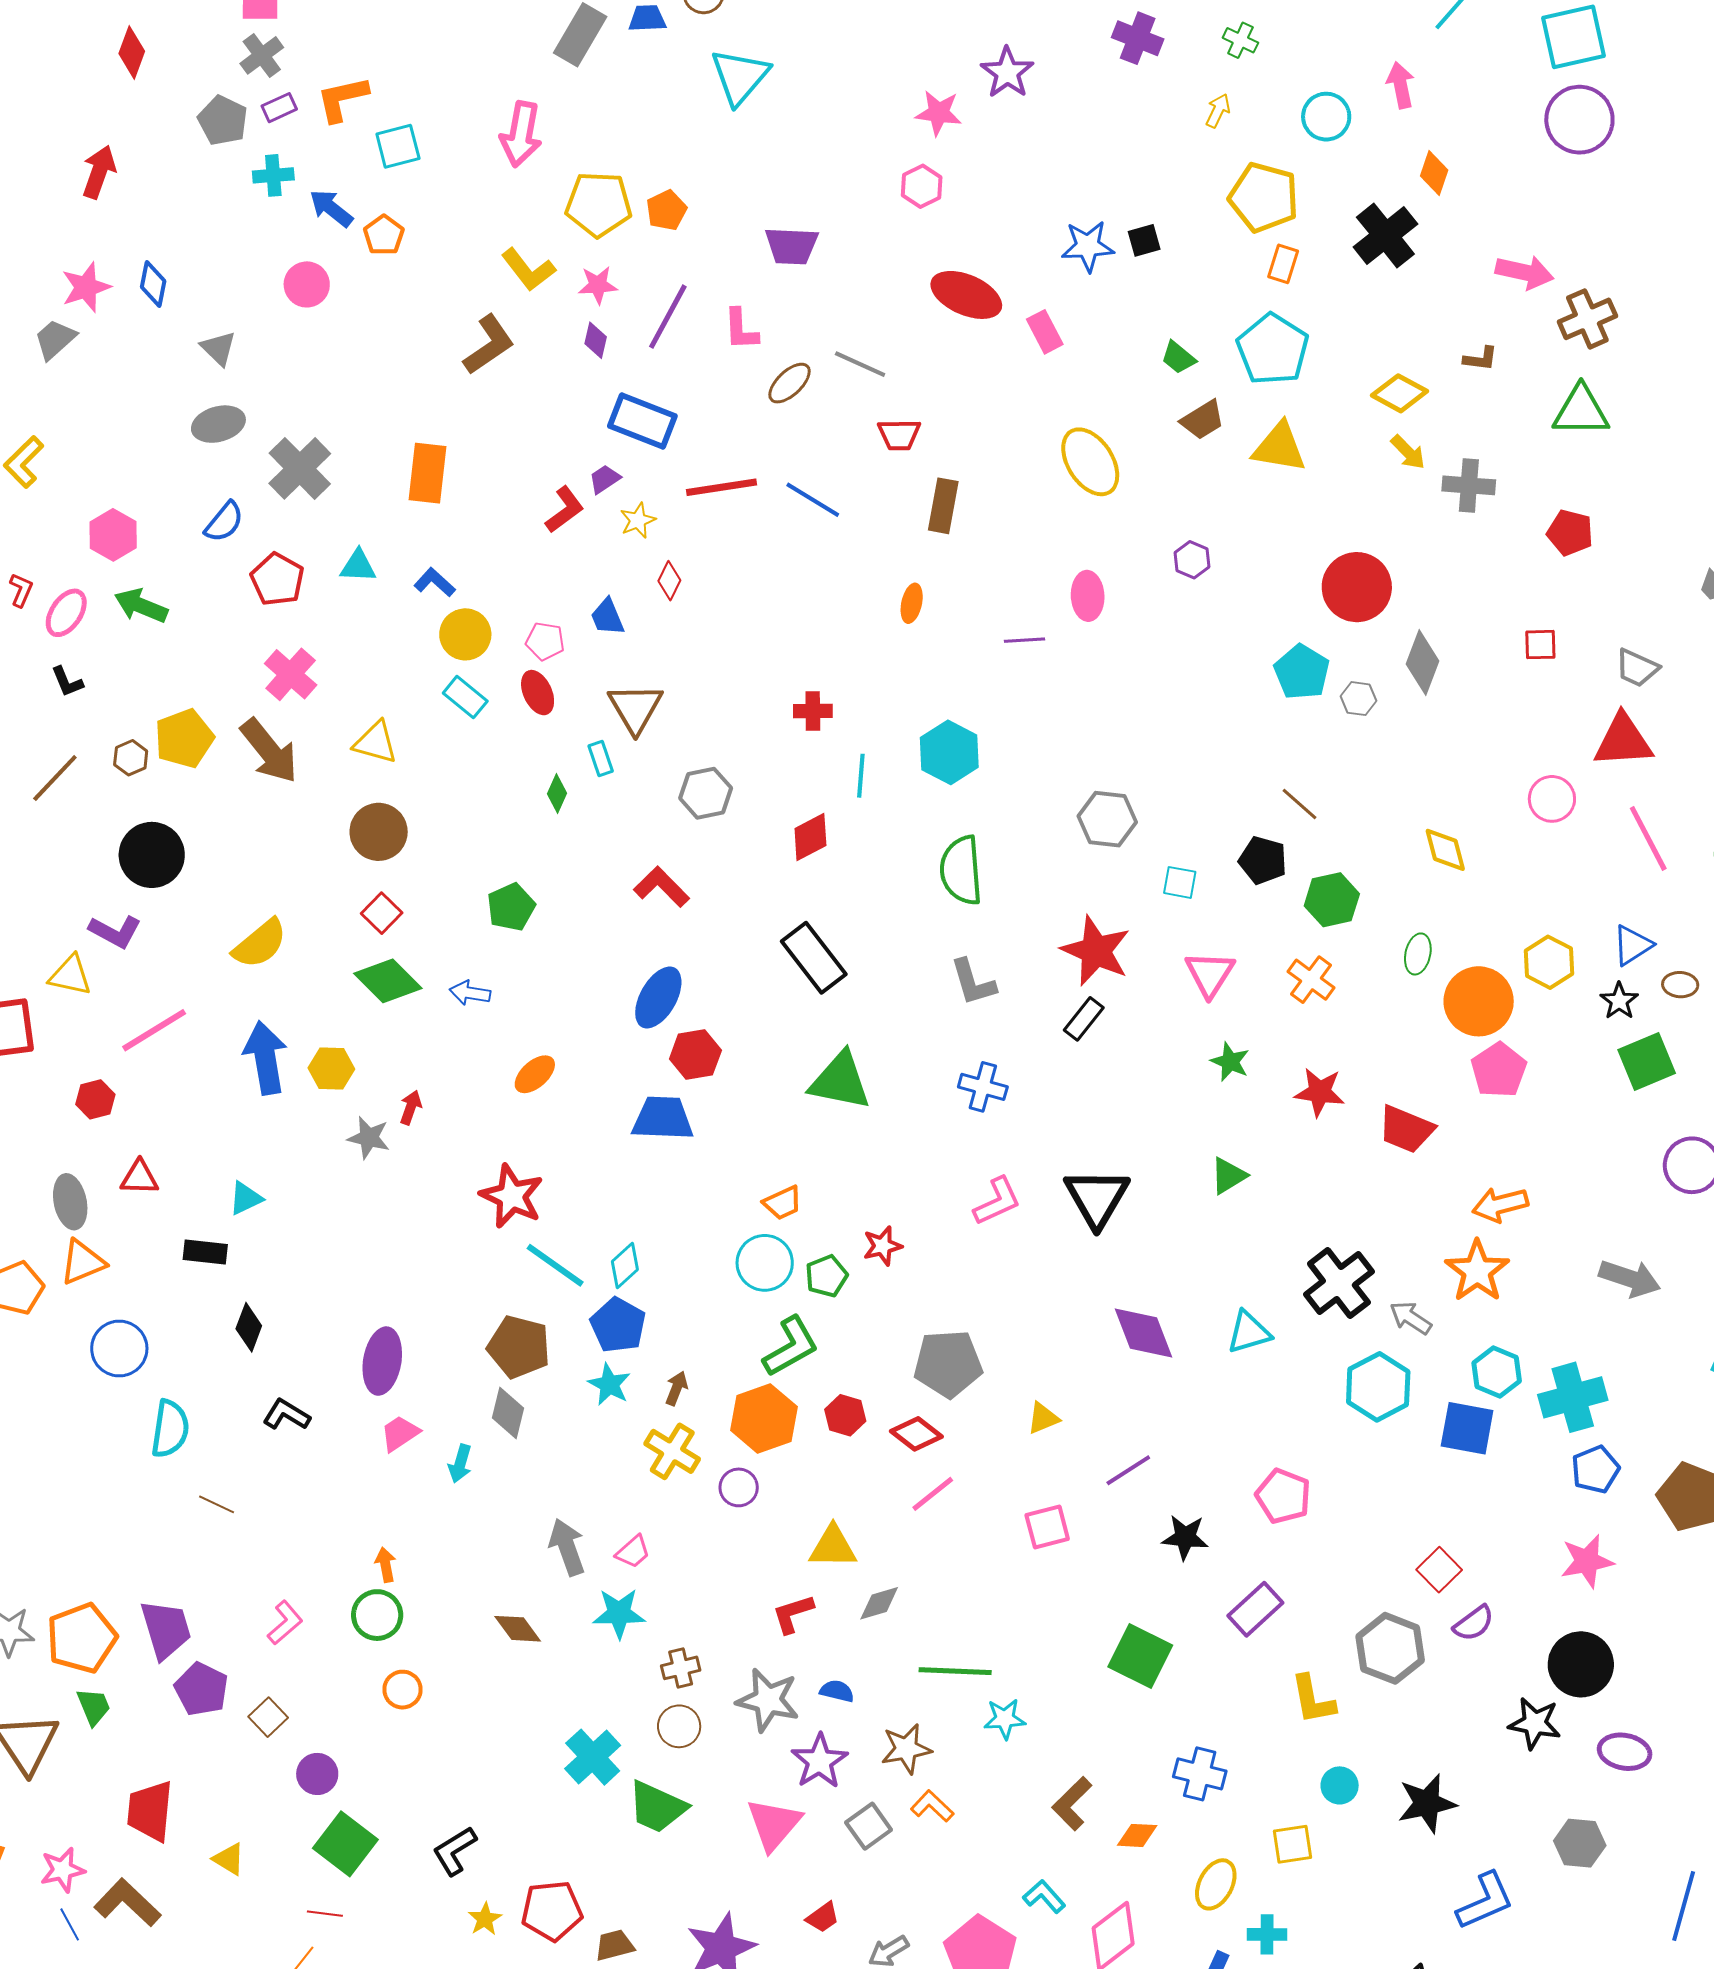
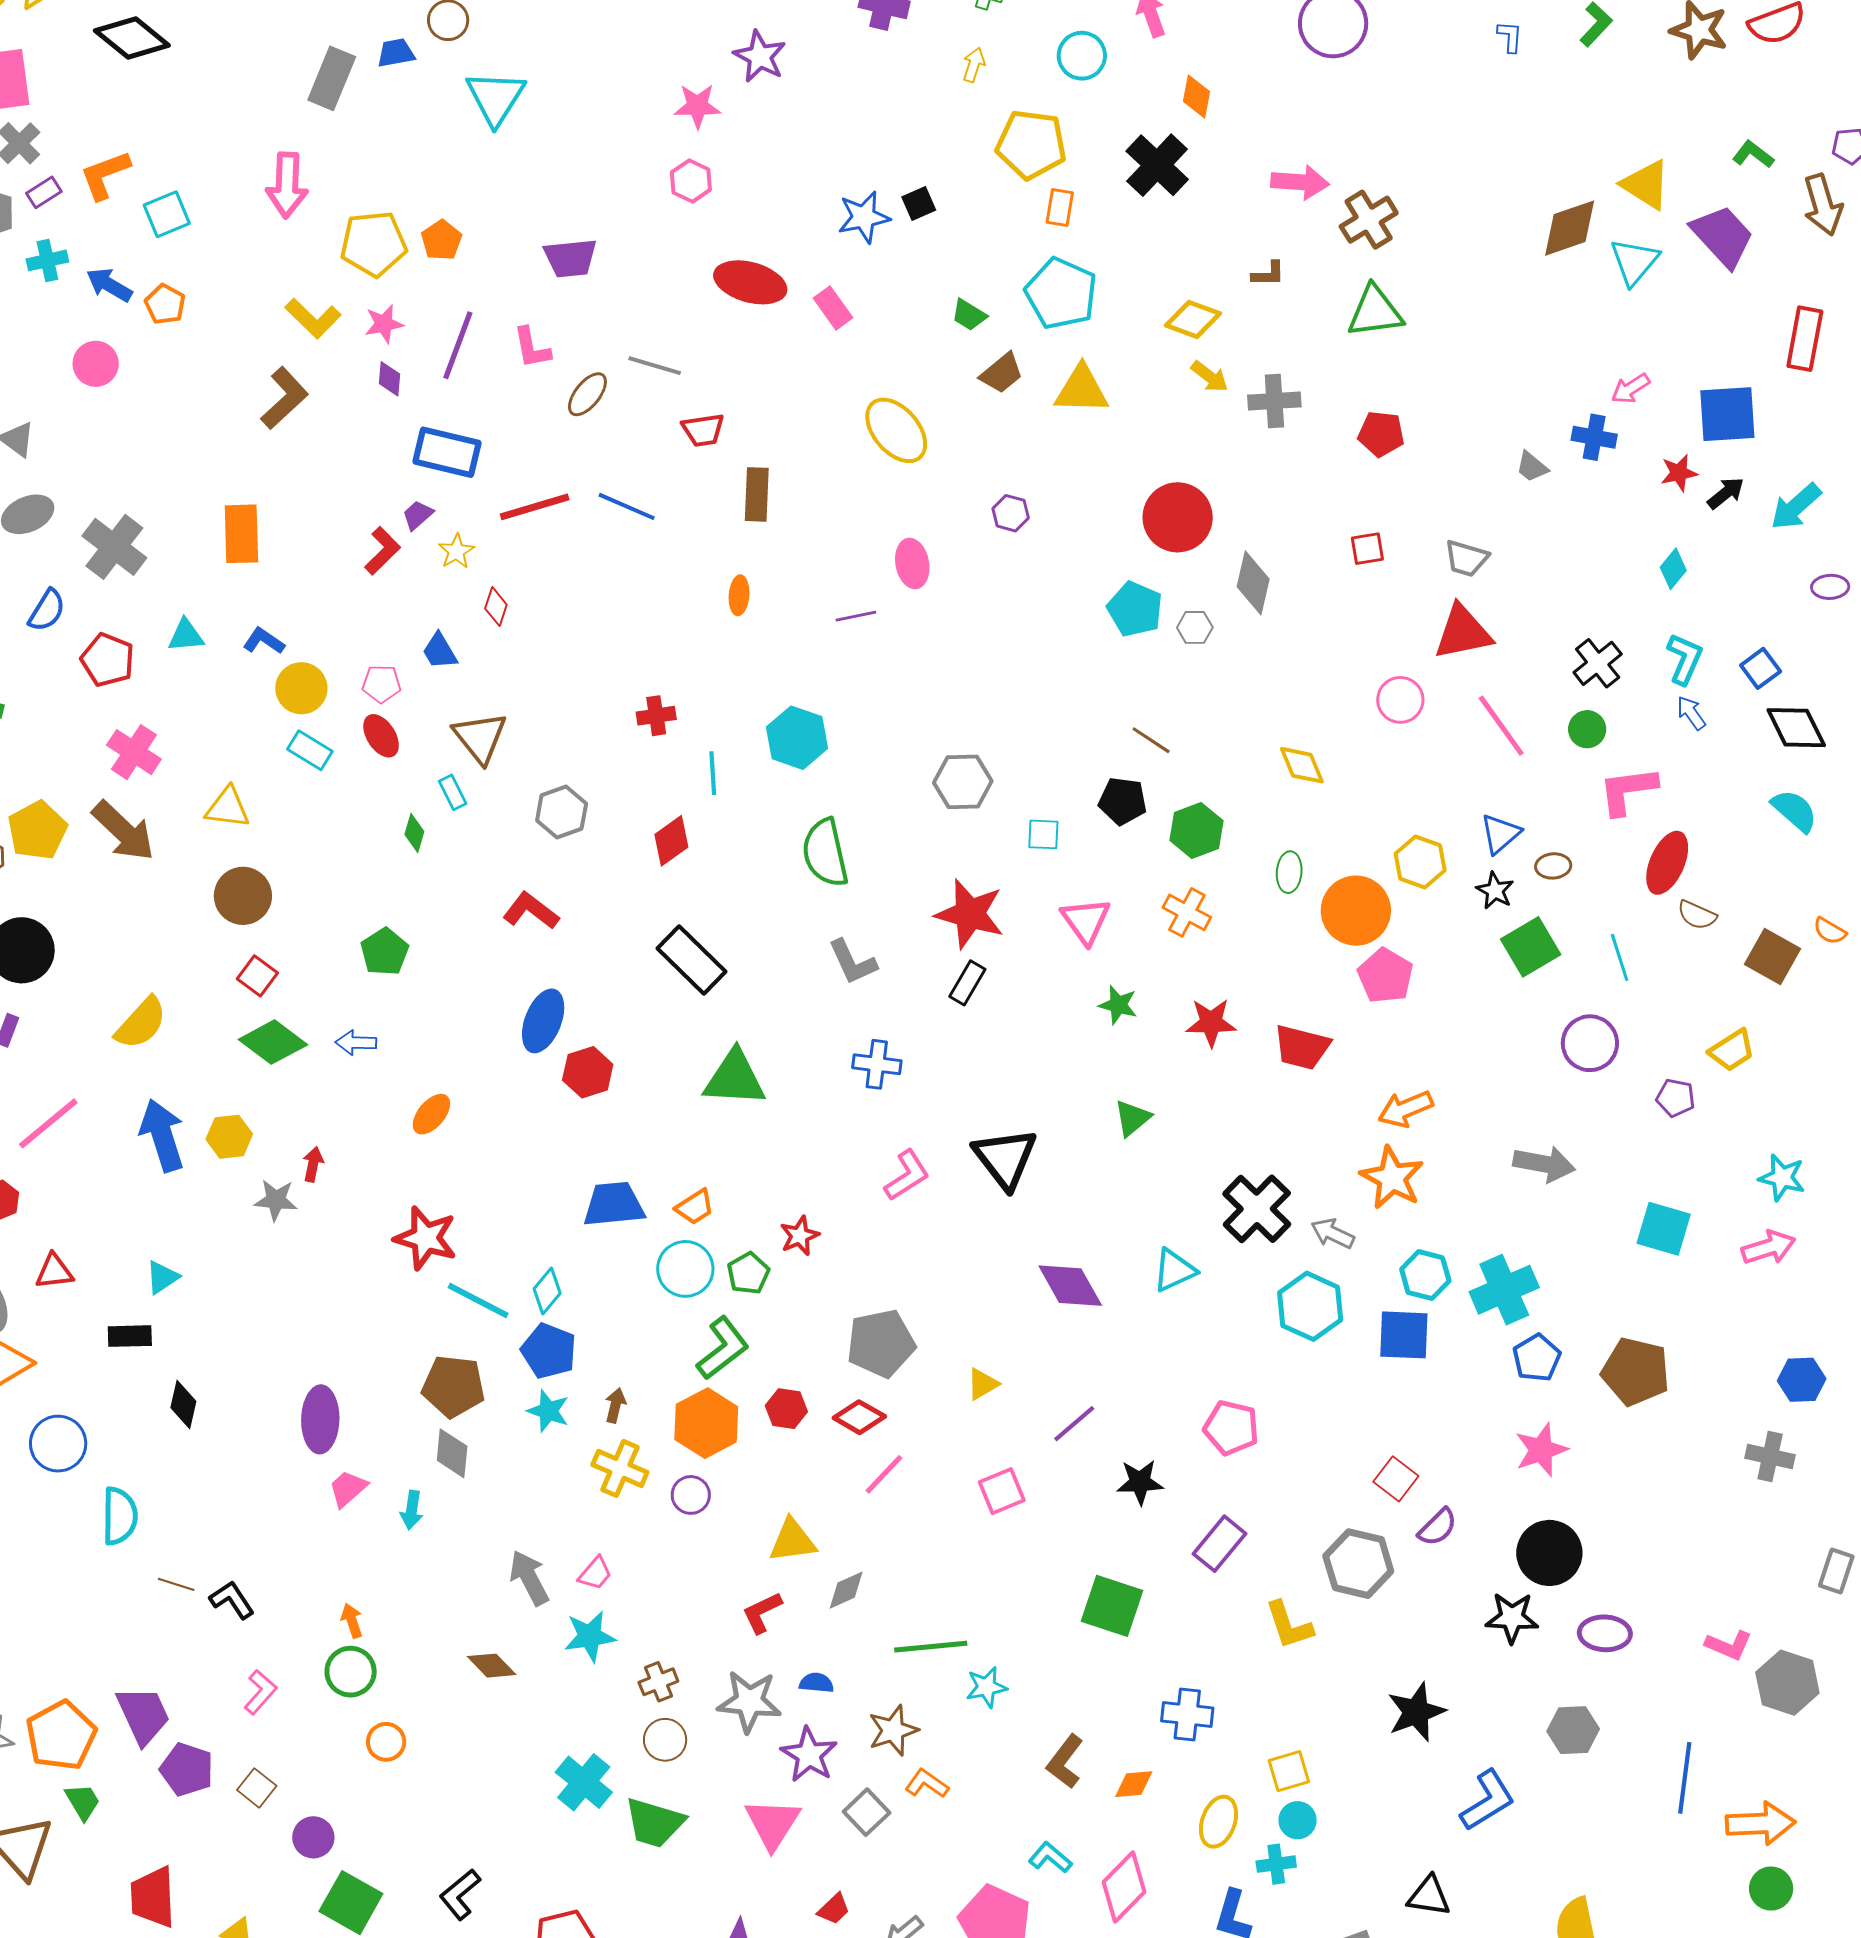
blue trapezoid: (663, 1118) -> (614, 1204), moved
black L-shape: (286, 1415) -> (232, 1600), moved, turned 33
cyan circle: (1340, 1785) -> (1298, 1820), moved

